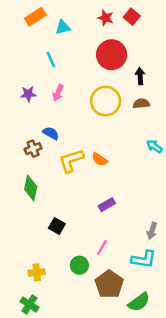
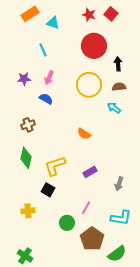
cyan triangle: (63, 27) -> (53, 23), turned 32
blue semicircle: (51, 133) -> (46, 99), moved
cyan arrow: (154, 146) -> (114, 108), moved
yellow L-shape: (71, 161) -> (55, 166), moved
gray arrow: (152, 231) -> (119, 184), moved
yellow cross: (37, 272) -> (28, 211), moved

